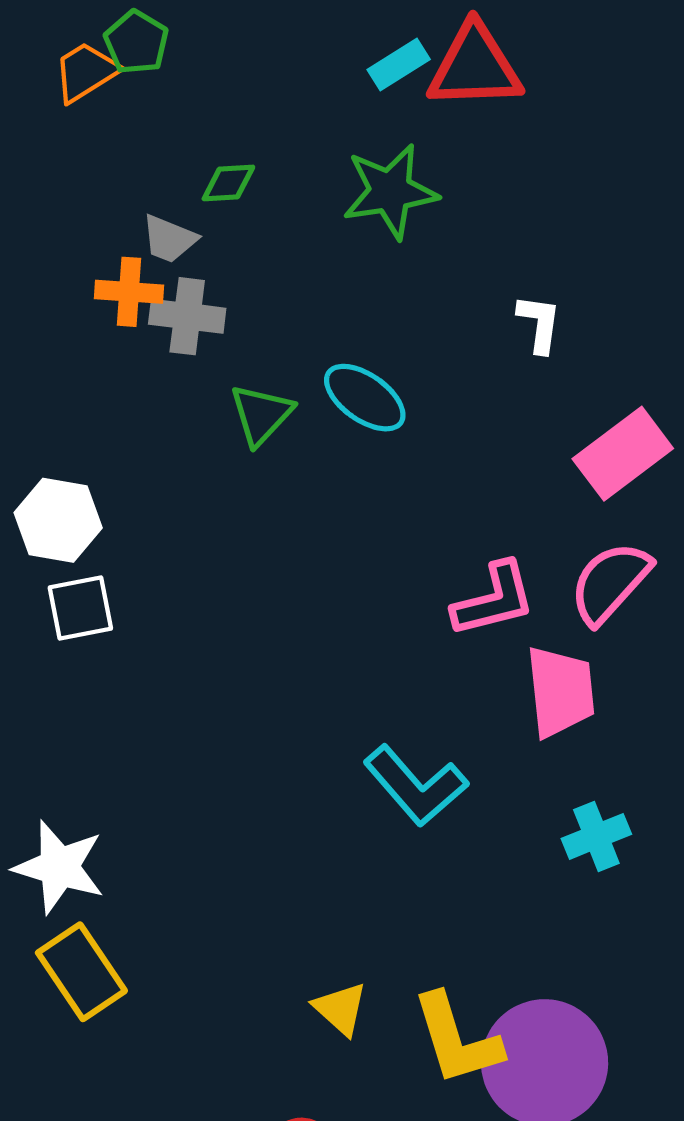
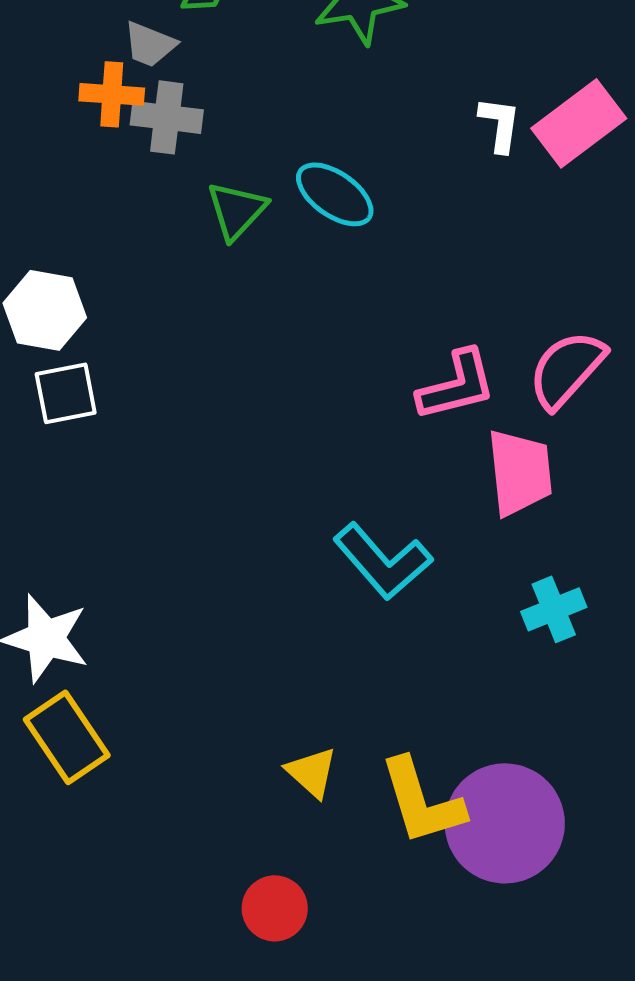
pink rectangle: (623, 454) -> (579, 123), moved

